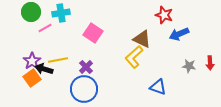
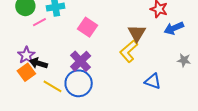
brown triangle: (142, 39) -> (137, 33), turned 36
yellow line: (58, 60) -> (52, 86), moved, turned 42
purple cross: (86, 67) -> (81, 61), size x1.5

